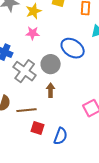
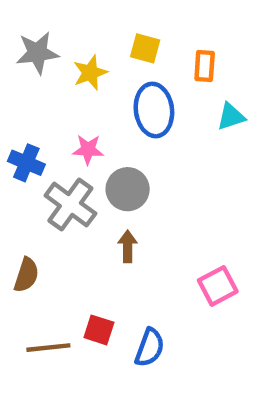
pink star: (33, 33) -> (88, 150), moved
blue ellipse: (73, 48) -> (154, 110), moved, turned 50
brown line: (27, 110) -> (48, 348), moved

